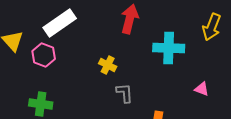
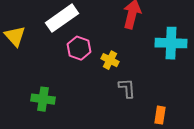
pink hexagon: (44, 55) -> (79, 48), moved

